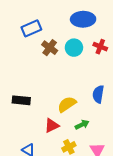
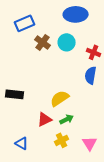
red cross: (100, 47) -> (94, 52), moved
blue semicircle: (98, 94) -> (91, 75), moved
green arrow: (82, 125) -> (67, 119), moved

